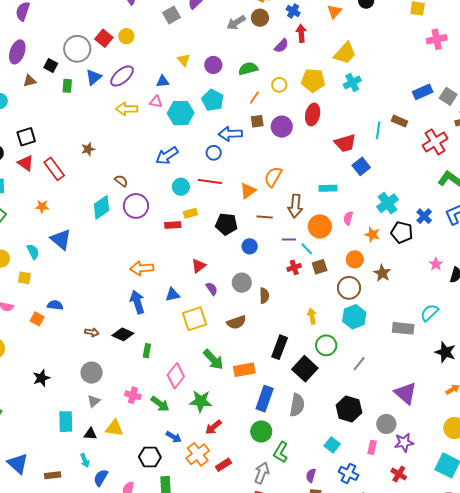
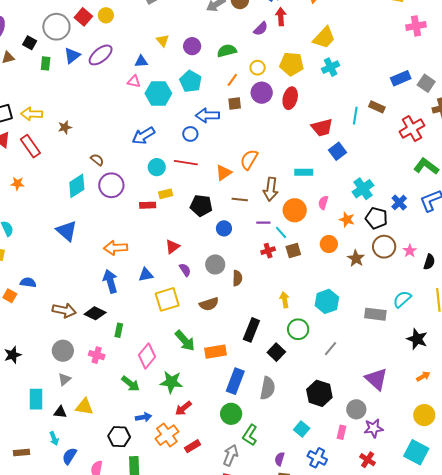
yellow arrow: (127, 109) -> (32, 114), moved
purple circle: (282, 127) -> (262, 93), moved
blue triangle: (61, 239) -> (67, 231), moved
brown circle: (349, 288) -> (384, 247), moved
brown arrow: (92, 332) -> (64, 310), size x1.6
black square: (305, 369) -> (276, 352), size x0.7
pink cross: (133, 395) -> (97, 355), moved
blue arrow: (174, 437) -> (143, 417), turned -42

